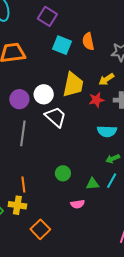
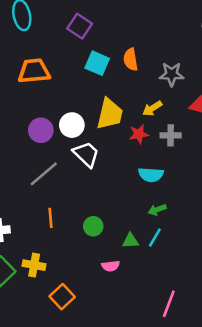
gray line: (23, 133) -> (44, 174), turned 40
orange line: (23, 184) -> (51, 218), moved

